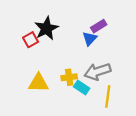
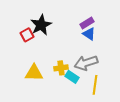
blue triangle: (90, 39) -> (89, 34), moved, turned -40

